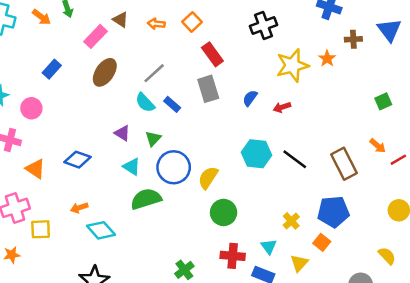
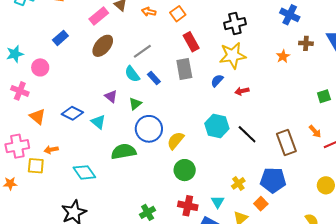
yellow star: (292, 65) -> (233, 55), moved
cyan triangle: (132, 167) -> (98, 122), moved
orange arrow: (79, 208) -> (51, 150), moved

